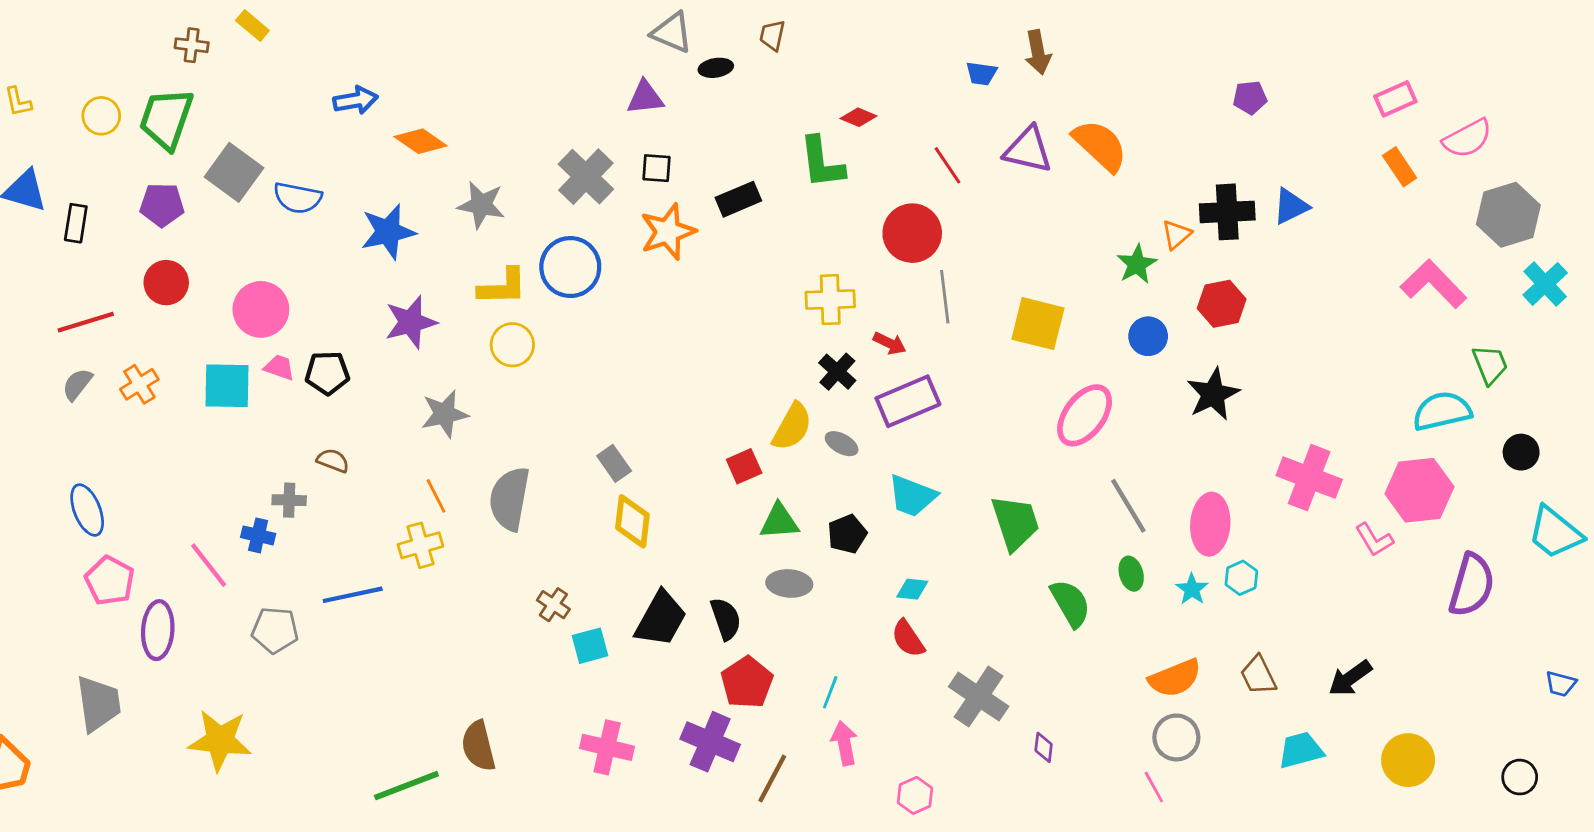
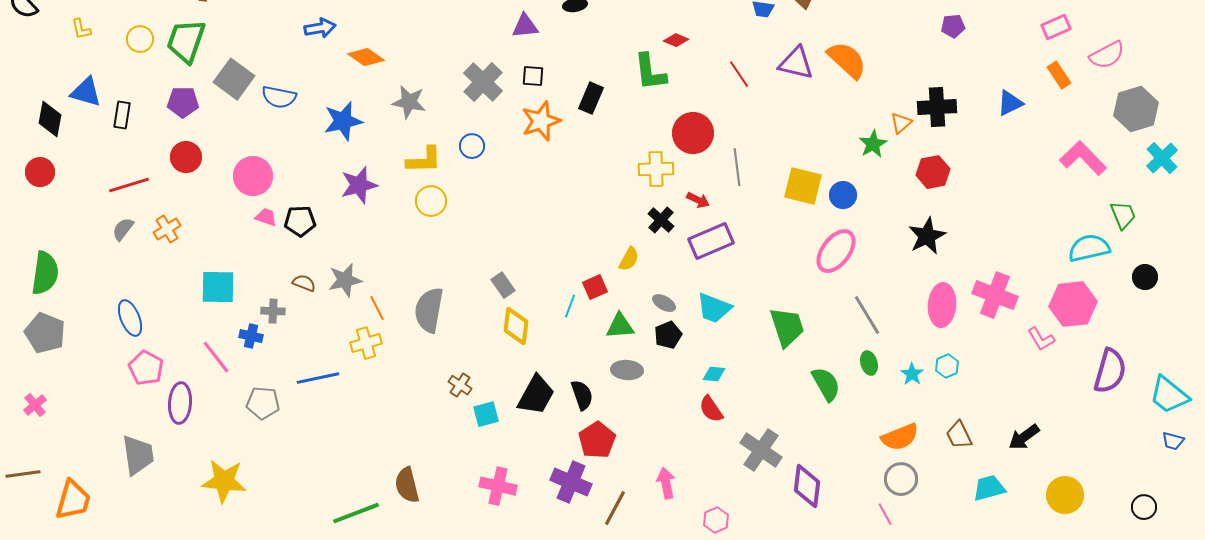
black rectangle: (738, 199) -> (591, 98), turned -44
blue triangle: (1291, 206) -> (1010, 103), moved
red circle: (912, 233) -> (693, 133), moved
blue circle: (570, 267) -> (472, 146), size x0.6
blue circle: (1148, 336) -> (843, 195), moved
cyan square: (227, 386) -> (218, 287), moved
gray star: (445, 414) -> (345, 280), moved
yellow semicircle: (792, 427) -> (629, 259), size x0.7
gray ellipse: (842, 444) -> (664, 303), moved
pink ellipse: (1210, 524) -> (942, 305), moved
cyan trapezoid: (1555, 533) -> (1169, 395), moved
cyan line: (830, 692) -> (570, 306), moved
purple diamond: (1044, 747) -> (807, 486), size x2.0

